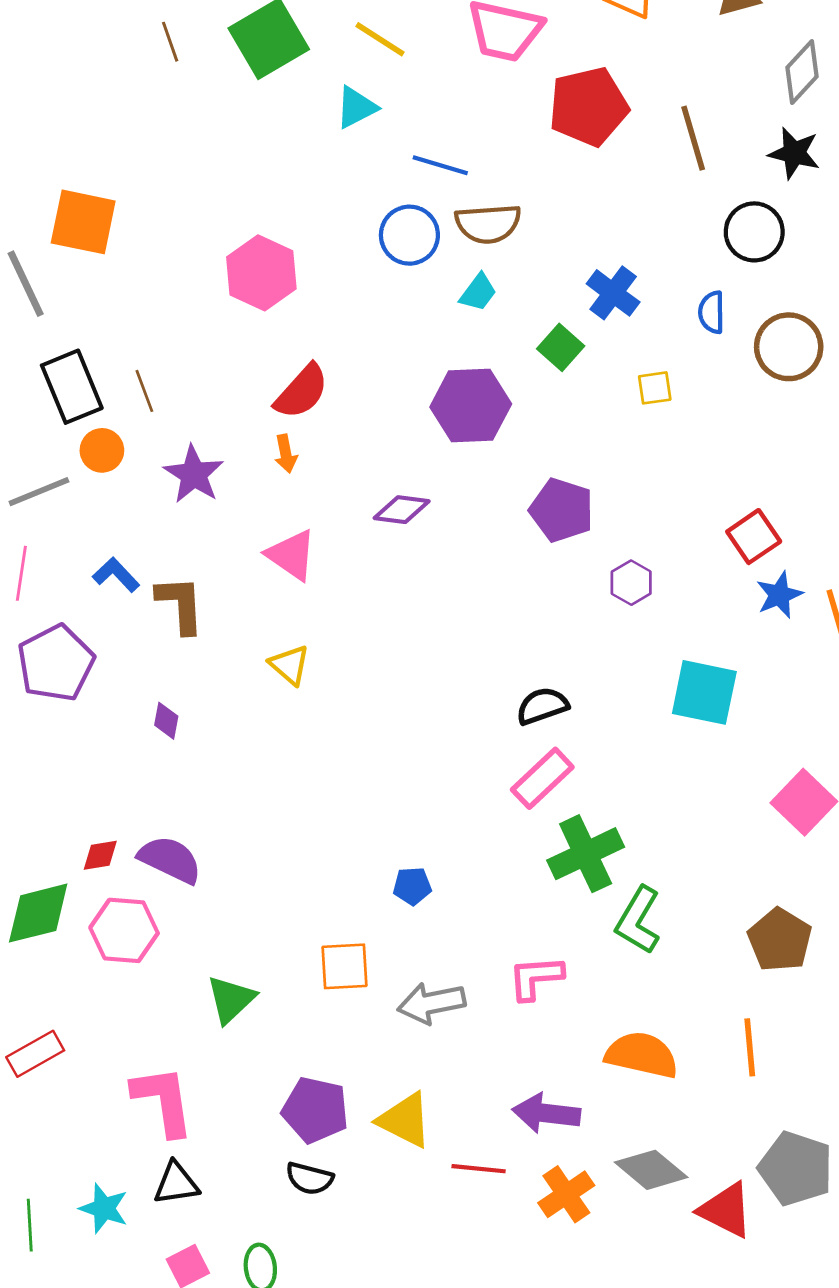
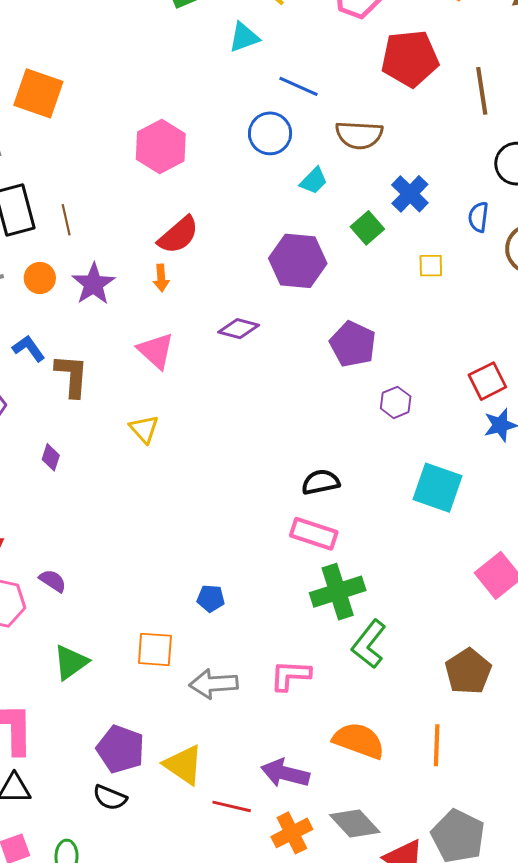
brown semicircle: (488, 224) -> (359, 135), moved
orange circle: (102, 450) -> (40, 278), moved
pink rectangle: (542, 778) -> (314, 534), turned 54
purple semicircle: (170, 860) -> (53, 581), moved, size x0.6

